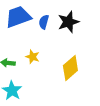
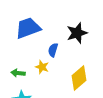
blue semicircle: (44, 22) -> (53, 50), moved

